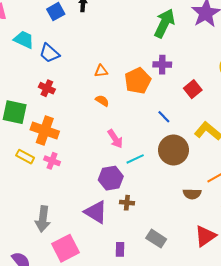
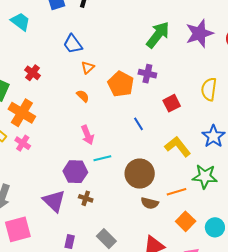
blue trapezoid: (49, 53) -> (73, 44), moved
orange triangle: (101, 71) -> (88, 67), turned -48
orange pentagon: (138, 81) -> (121, 84), turned -30
brown circle: (173, 150) -> (140, 174), moved

